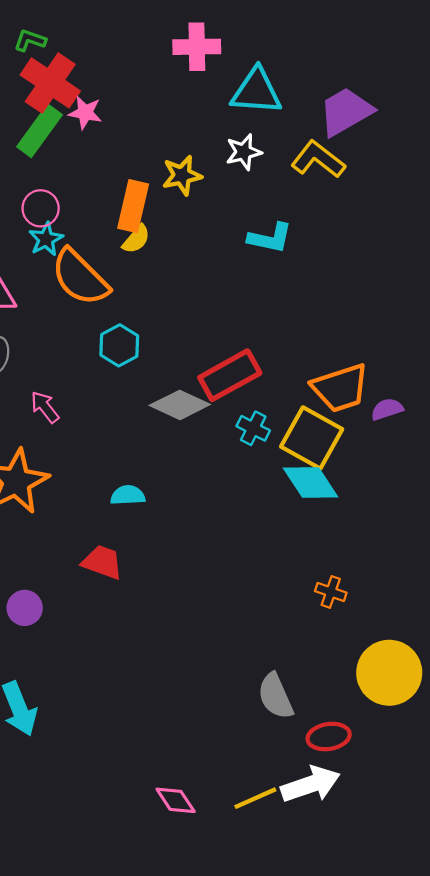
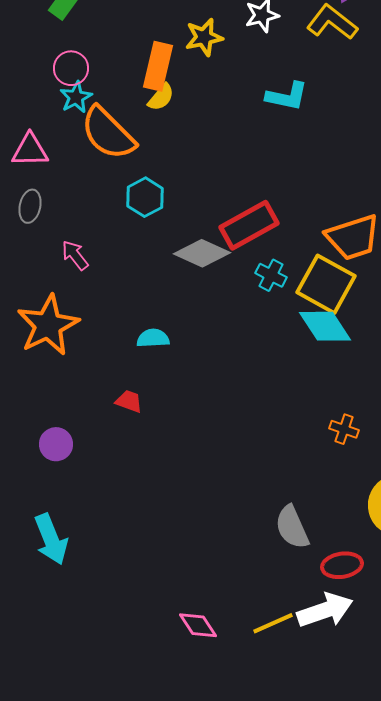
red trapezoid: (102, 562) -> (129, 401), size x0.7

